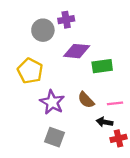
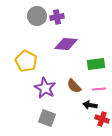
gray circle: (43, 30) -> (37, 16), moved
green rectangle: (102, 66) -> (96, 64), moved
red cross: (119, 138) -> (102, 119), turned 32

